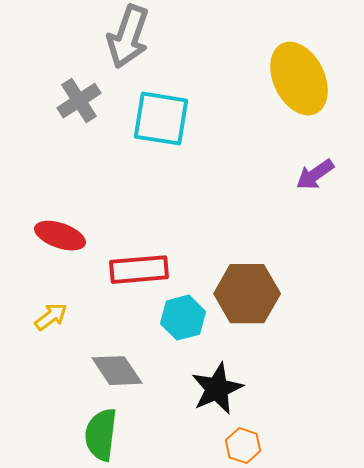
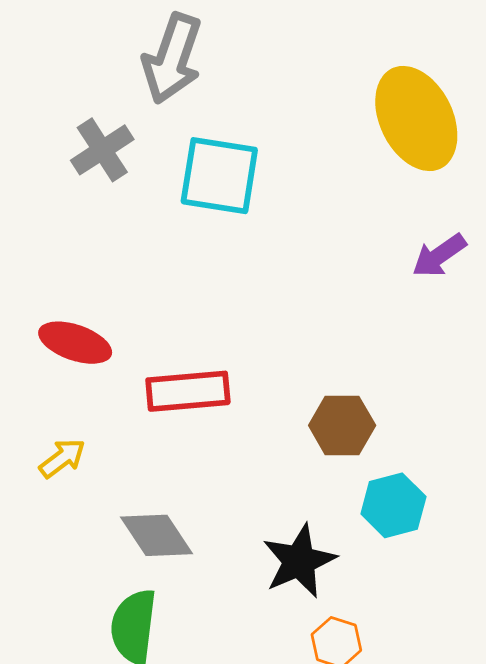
brown hexagon: (247, 294) -> (342, 425), size x0.7
cyan hexagon: (183, 318) -> (393, 505), moved

